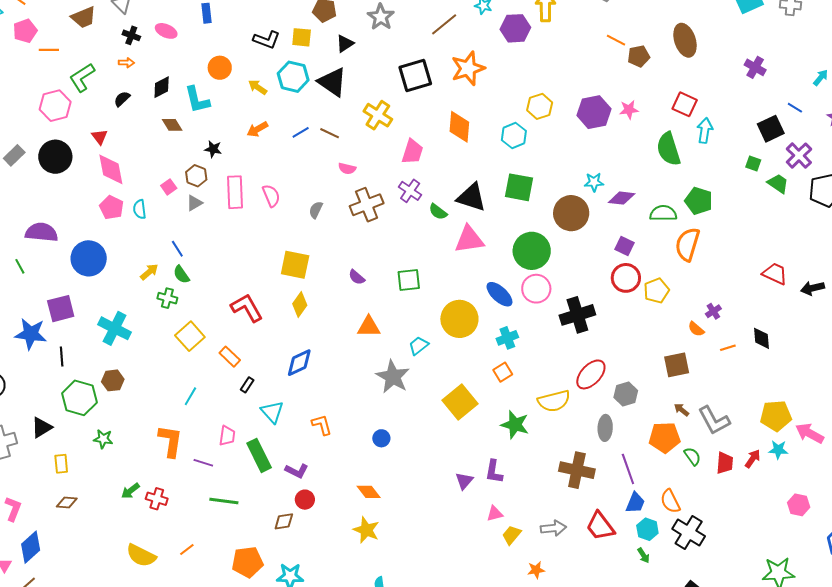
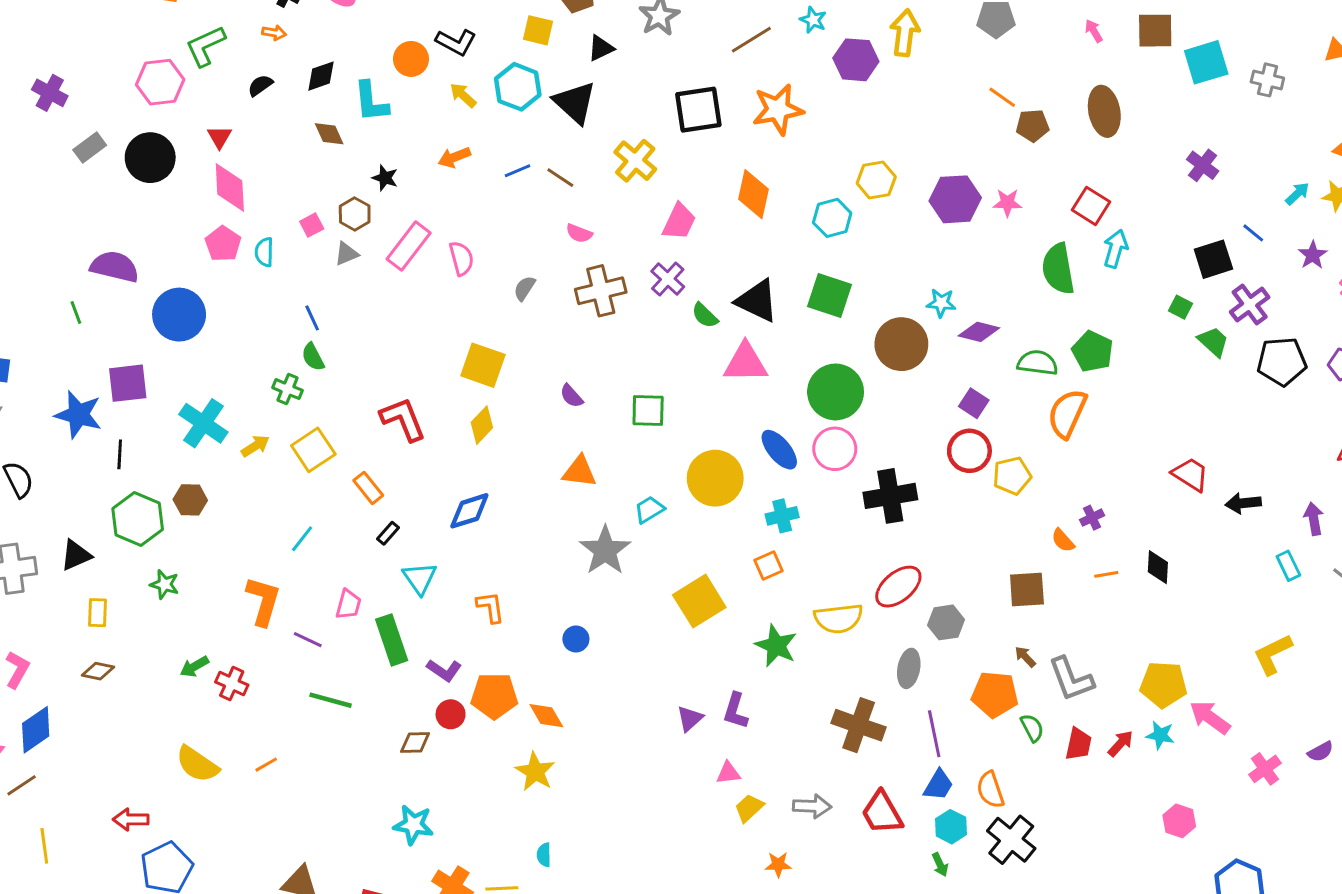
black L-shape: (267, 40) -> (456, 42), moved
pink rectangle: (235, 192) -> (409, 246), turned 32
yellow arrow: (149, 272) -> (255, 446), moved
orange pentagon: (247, 562) -> (494, 696), moved

